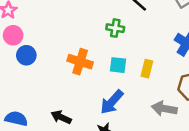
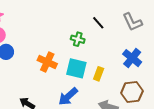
cyan square: (118, 65) -> (76, 68), size x1.5

